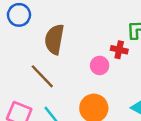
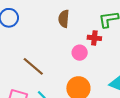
brown semicircle: (54, 39) -> (64, 19), moved, size x0.7

